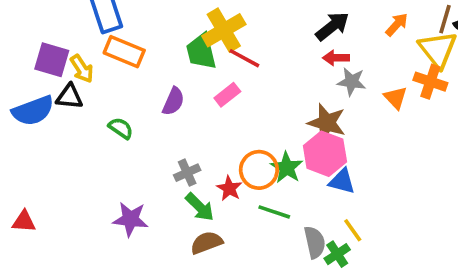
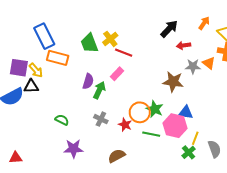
yellow cross: (224, 30) -> (110, 39), size x0.7
green trapezoid: (201, 51) -> (89, 43), moved
red arrow: (336, 58) -> (183, 45), moved
gray star: (352, 82) -> (193, 66), moved
green semicircle: (121, 128) -> (62, 120), moved
pink hexagon: (325, 154) -> (175, 126), moved
gray cross: (187, 173) -> (101, 119), turned -32
green arrow: (200, 207) -> (99, 90), moved, turned -102
yellow line: (353, 230) -> (195, 138), turned 64
gray semicircle: (315, 242) -> (214, 149), moved

